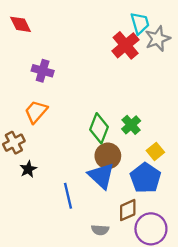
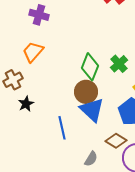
brown circle: (108, 156) -> (86, 92), moved
brown diamond: (128, 210) -> (116, 141), turned 55
gray semicircle: (100, 230) -> (91, 159), turned -63

